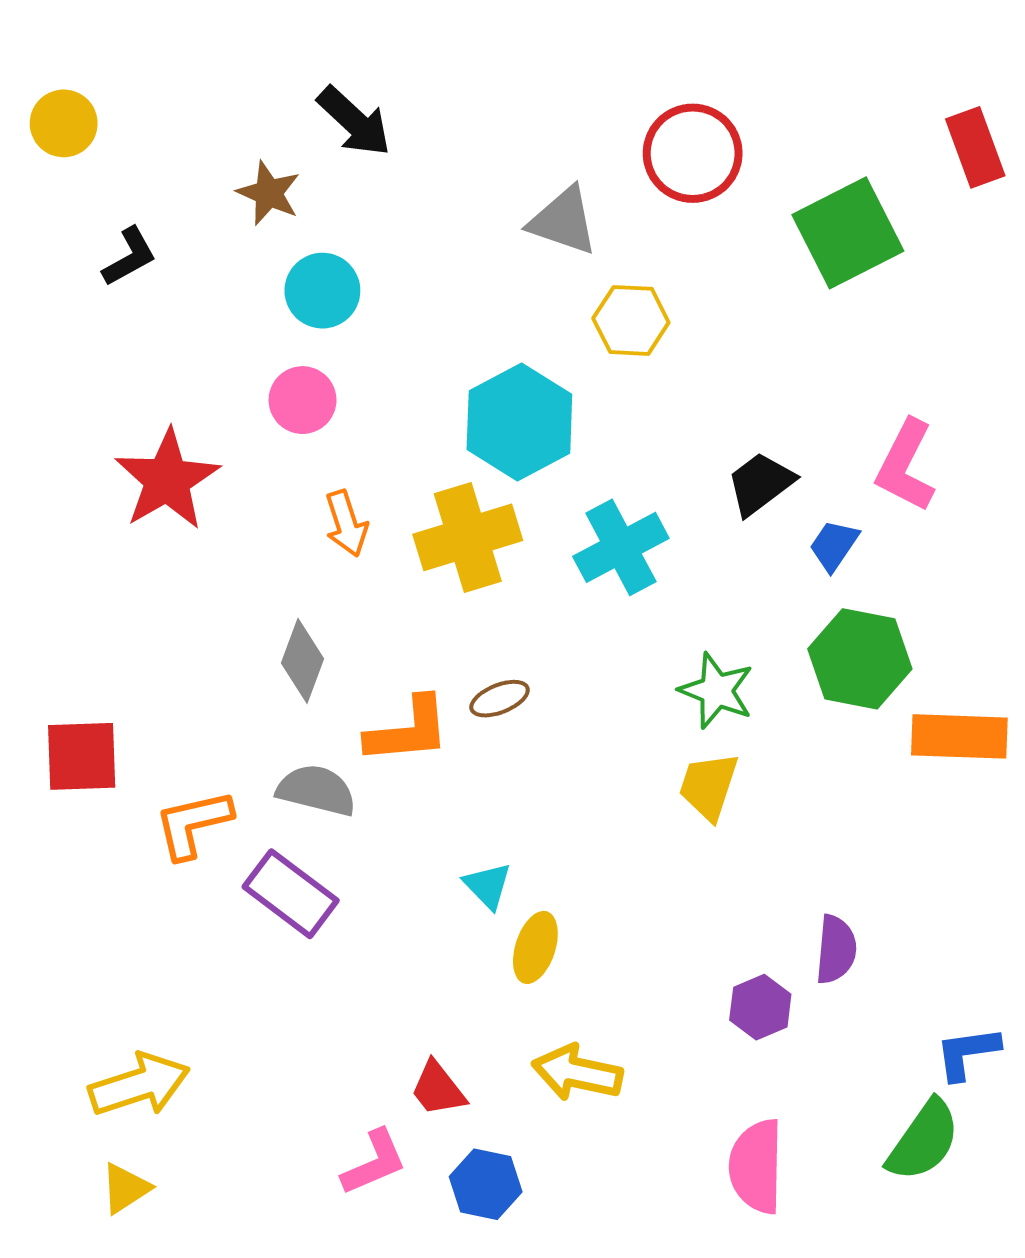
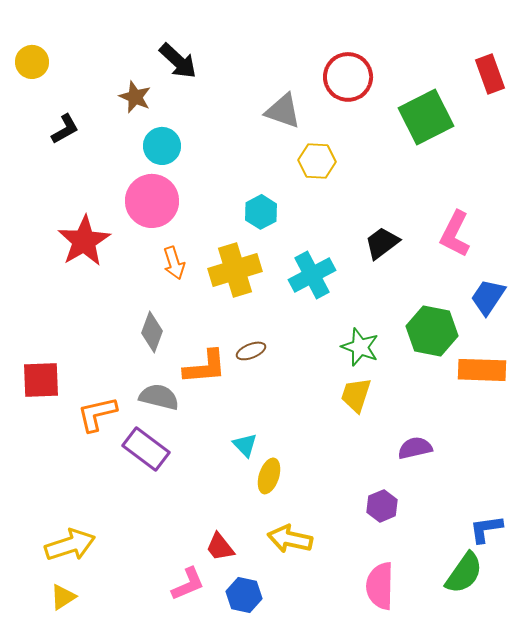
pink circle: (303, 400) -> (152, 201), size x1.6
cyan hexagon: (519, 422) -> (261, 212), size x0.6
blue trapezoid: (834, 545) -> (488, 297), moved, size x1.4
purple semicircle: (836, 949) -> (415, 448), moved, turned -108

